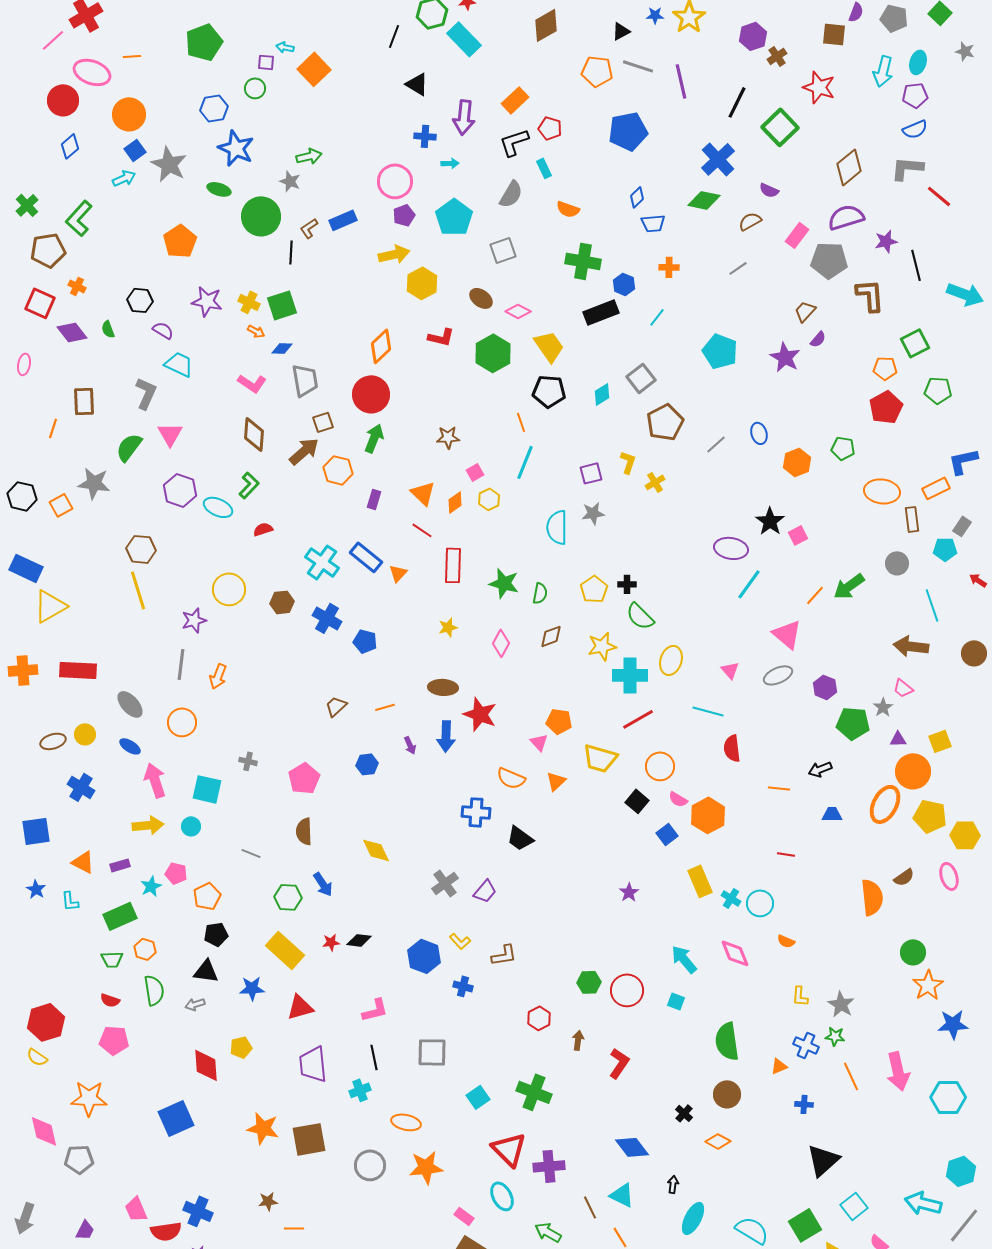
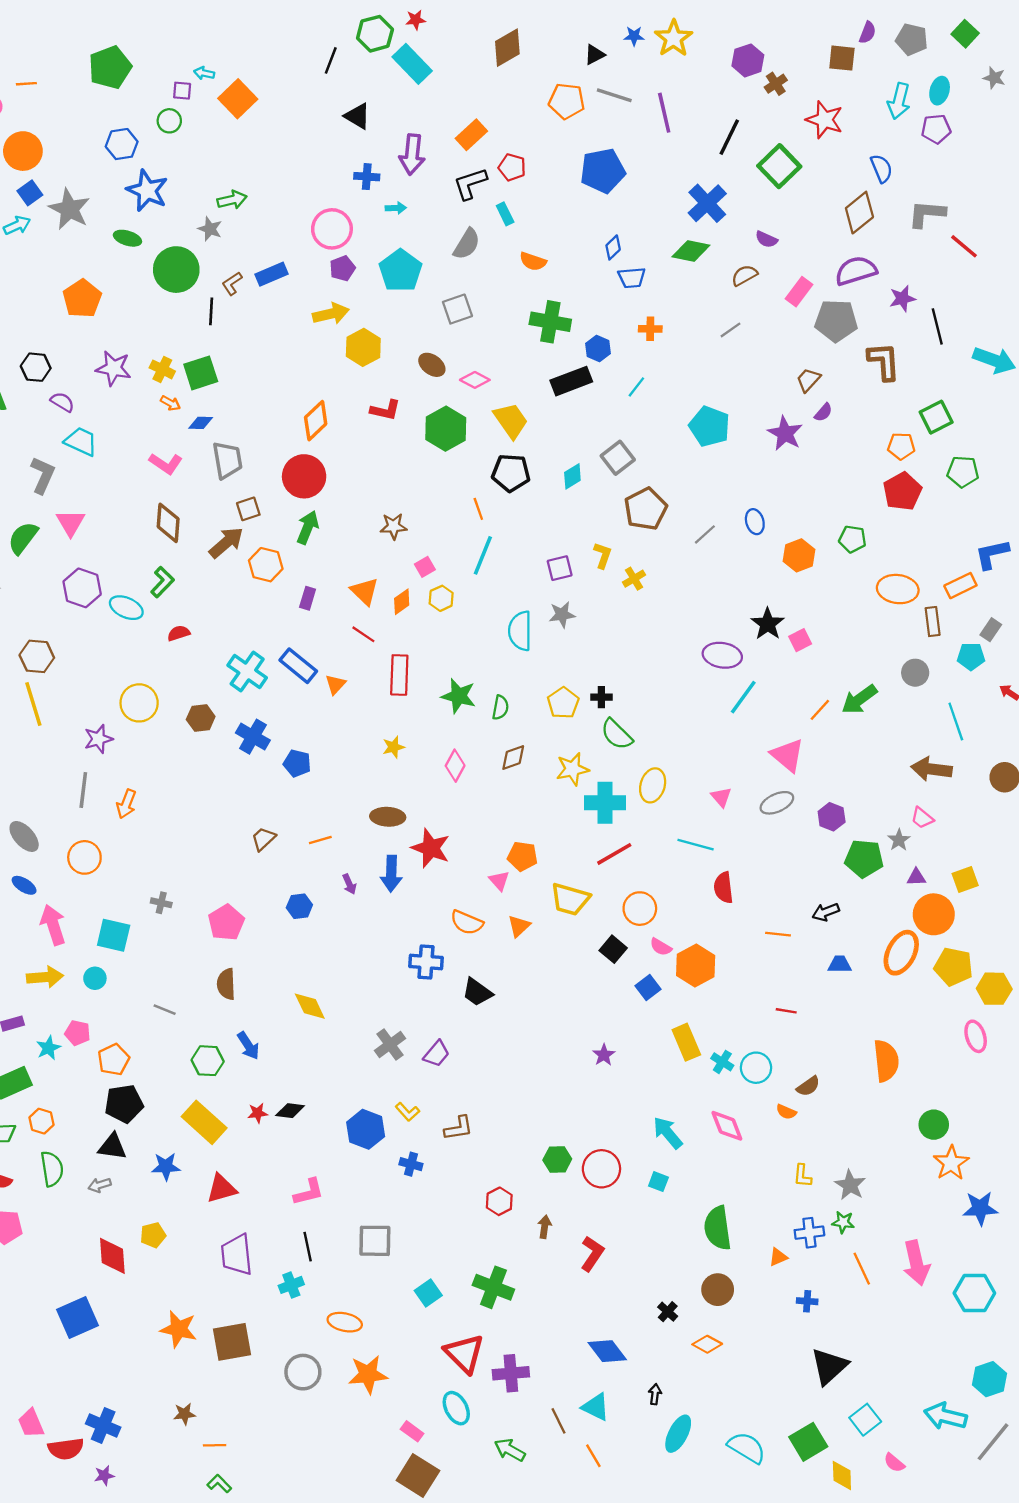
blue semicircle: (915, 129) -> (881, 168), moved, turned -90
brown semicircle: (904, 877) -> (808, 1086), moved
black pentagon: (216, 934) -> (124, 1104), size x1.4
blue cross: (806, 1045) -> (809, 1233), turned -30

